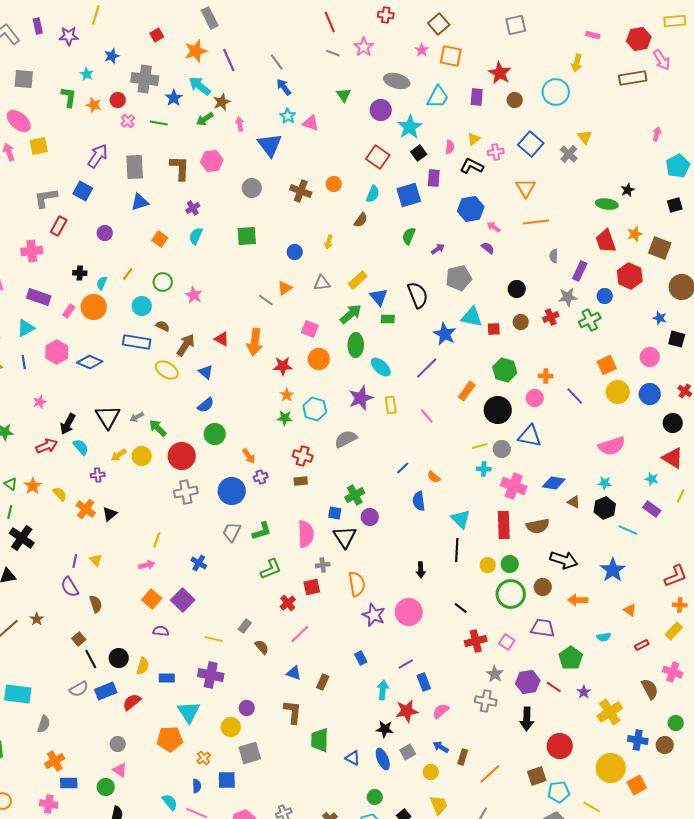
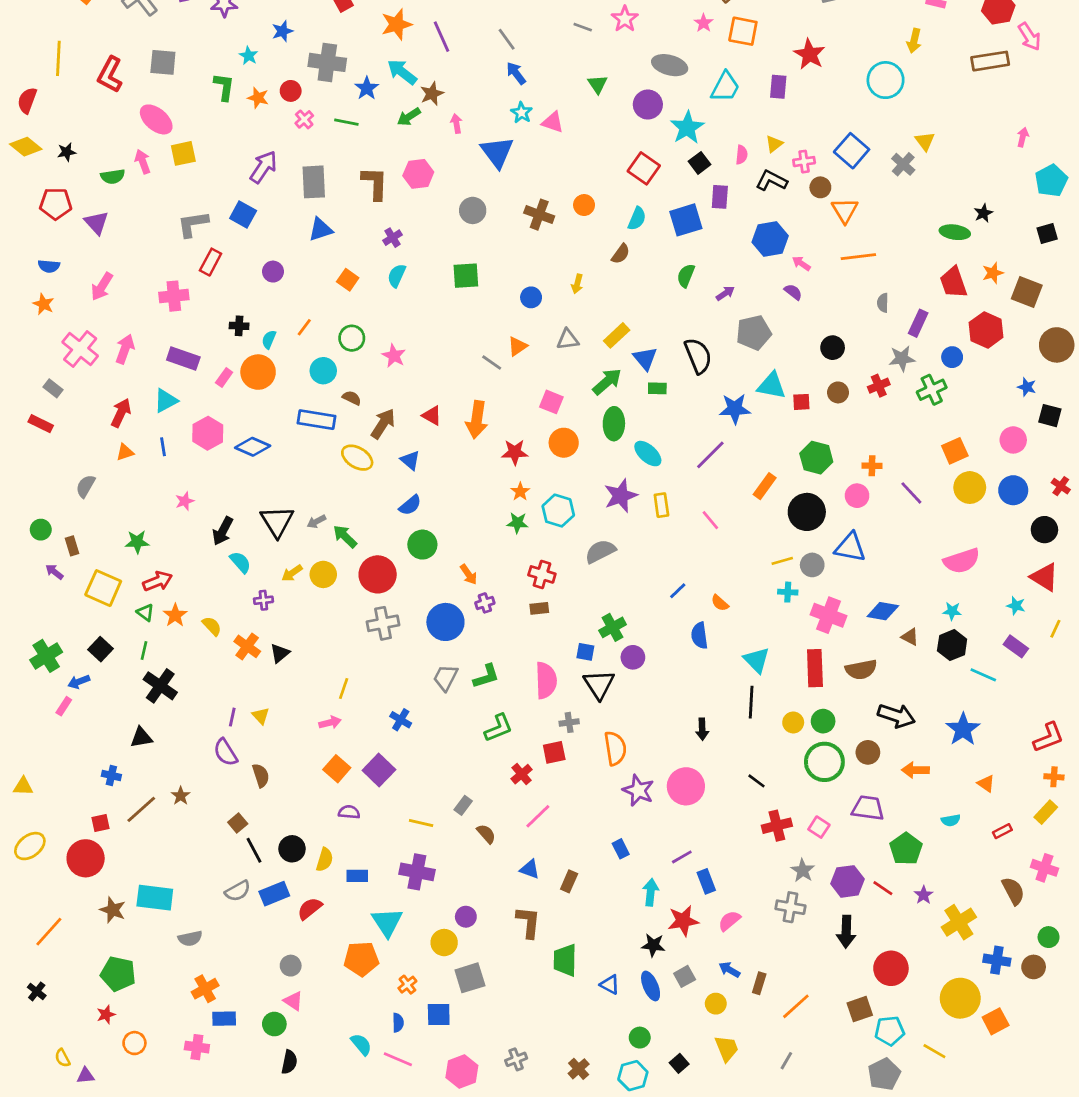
brown circle: (515, 100) -> (820, 187), moved
blue star: (445, 334) -> (735, 409), turned -30
red arrow: (47, 446) -> (158, 581), moved
gray semicircle: (44, 724) -> (190, 938), turned 60

